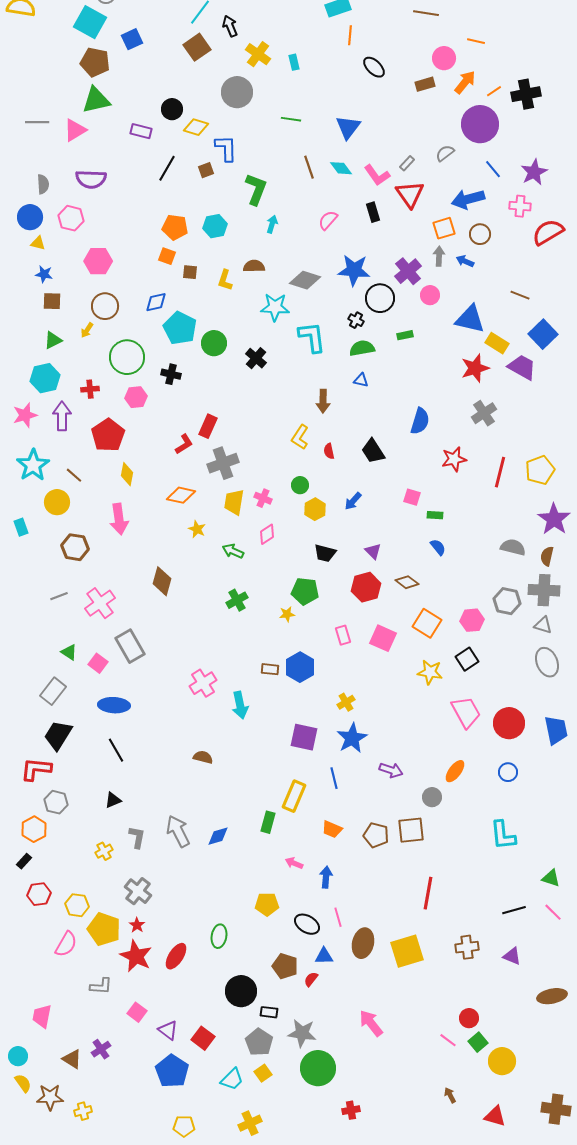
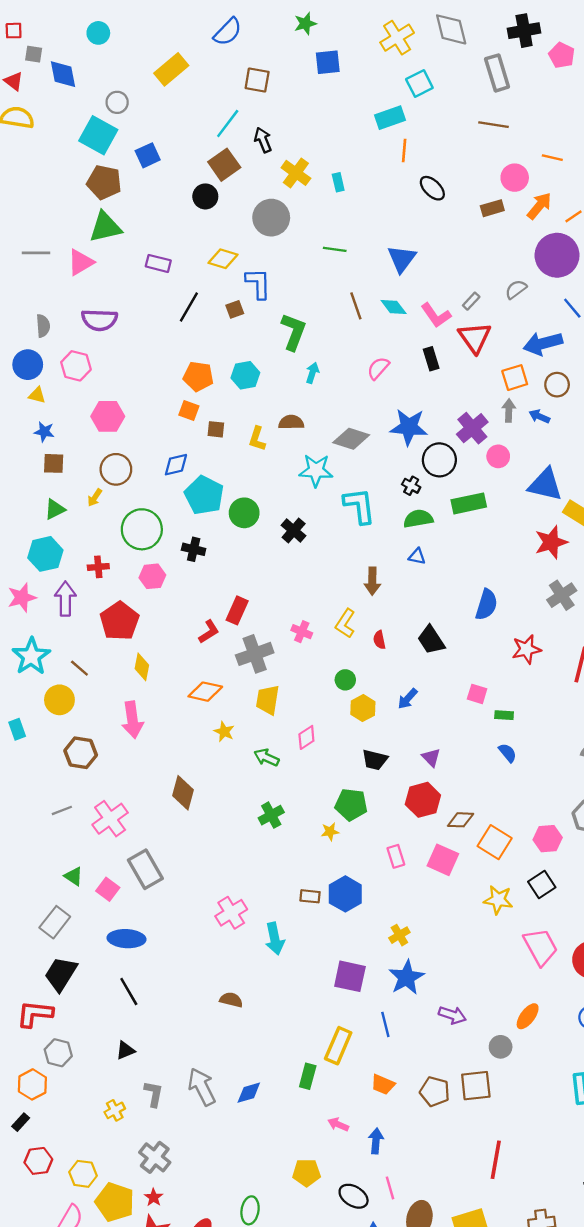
black circle: (172, 109) -> (205, 196), moved
green rectangle: (405, 335) -> (469, 503), size x1.8
pink cross: (263, 498) -> (302, 632), moved
brown diamond: (407, 582) -> (461, 820), moved, turned -35

